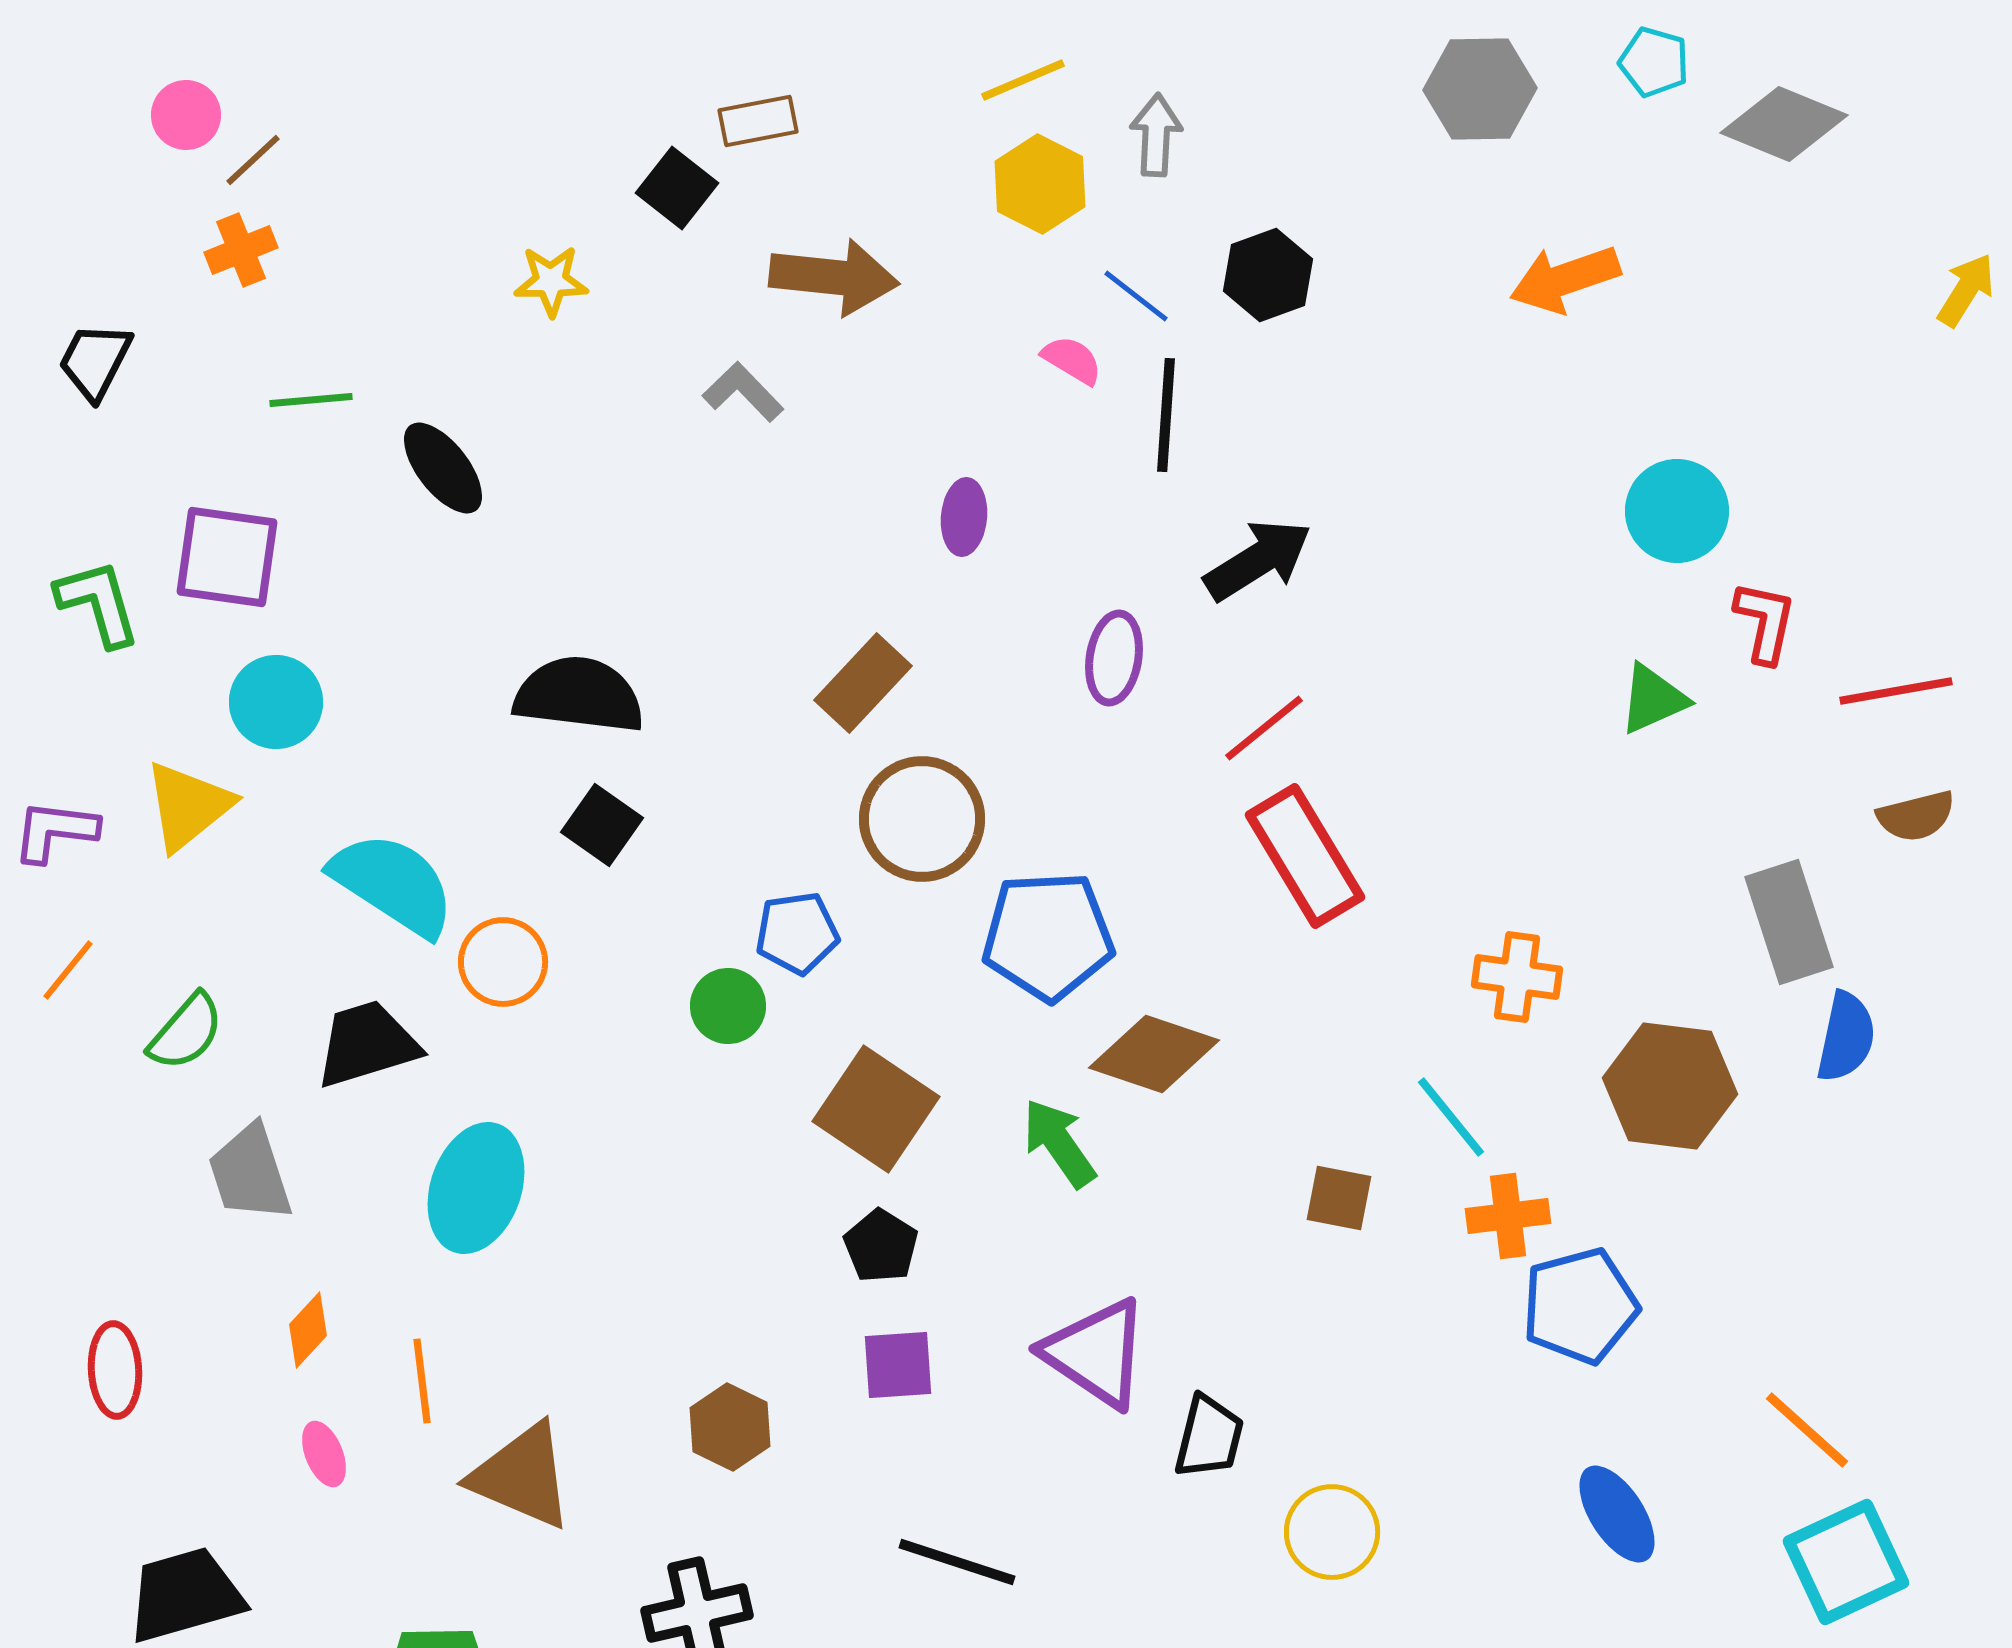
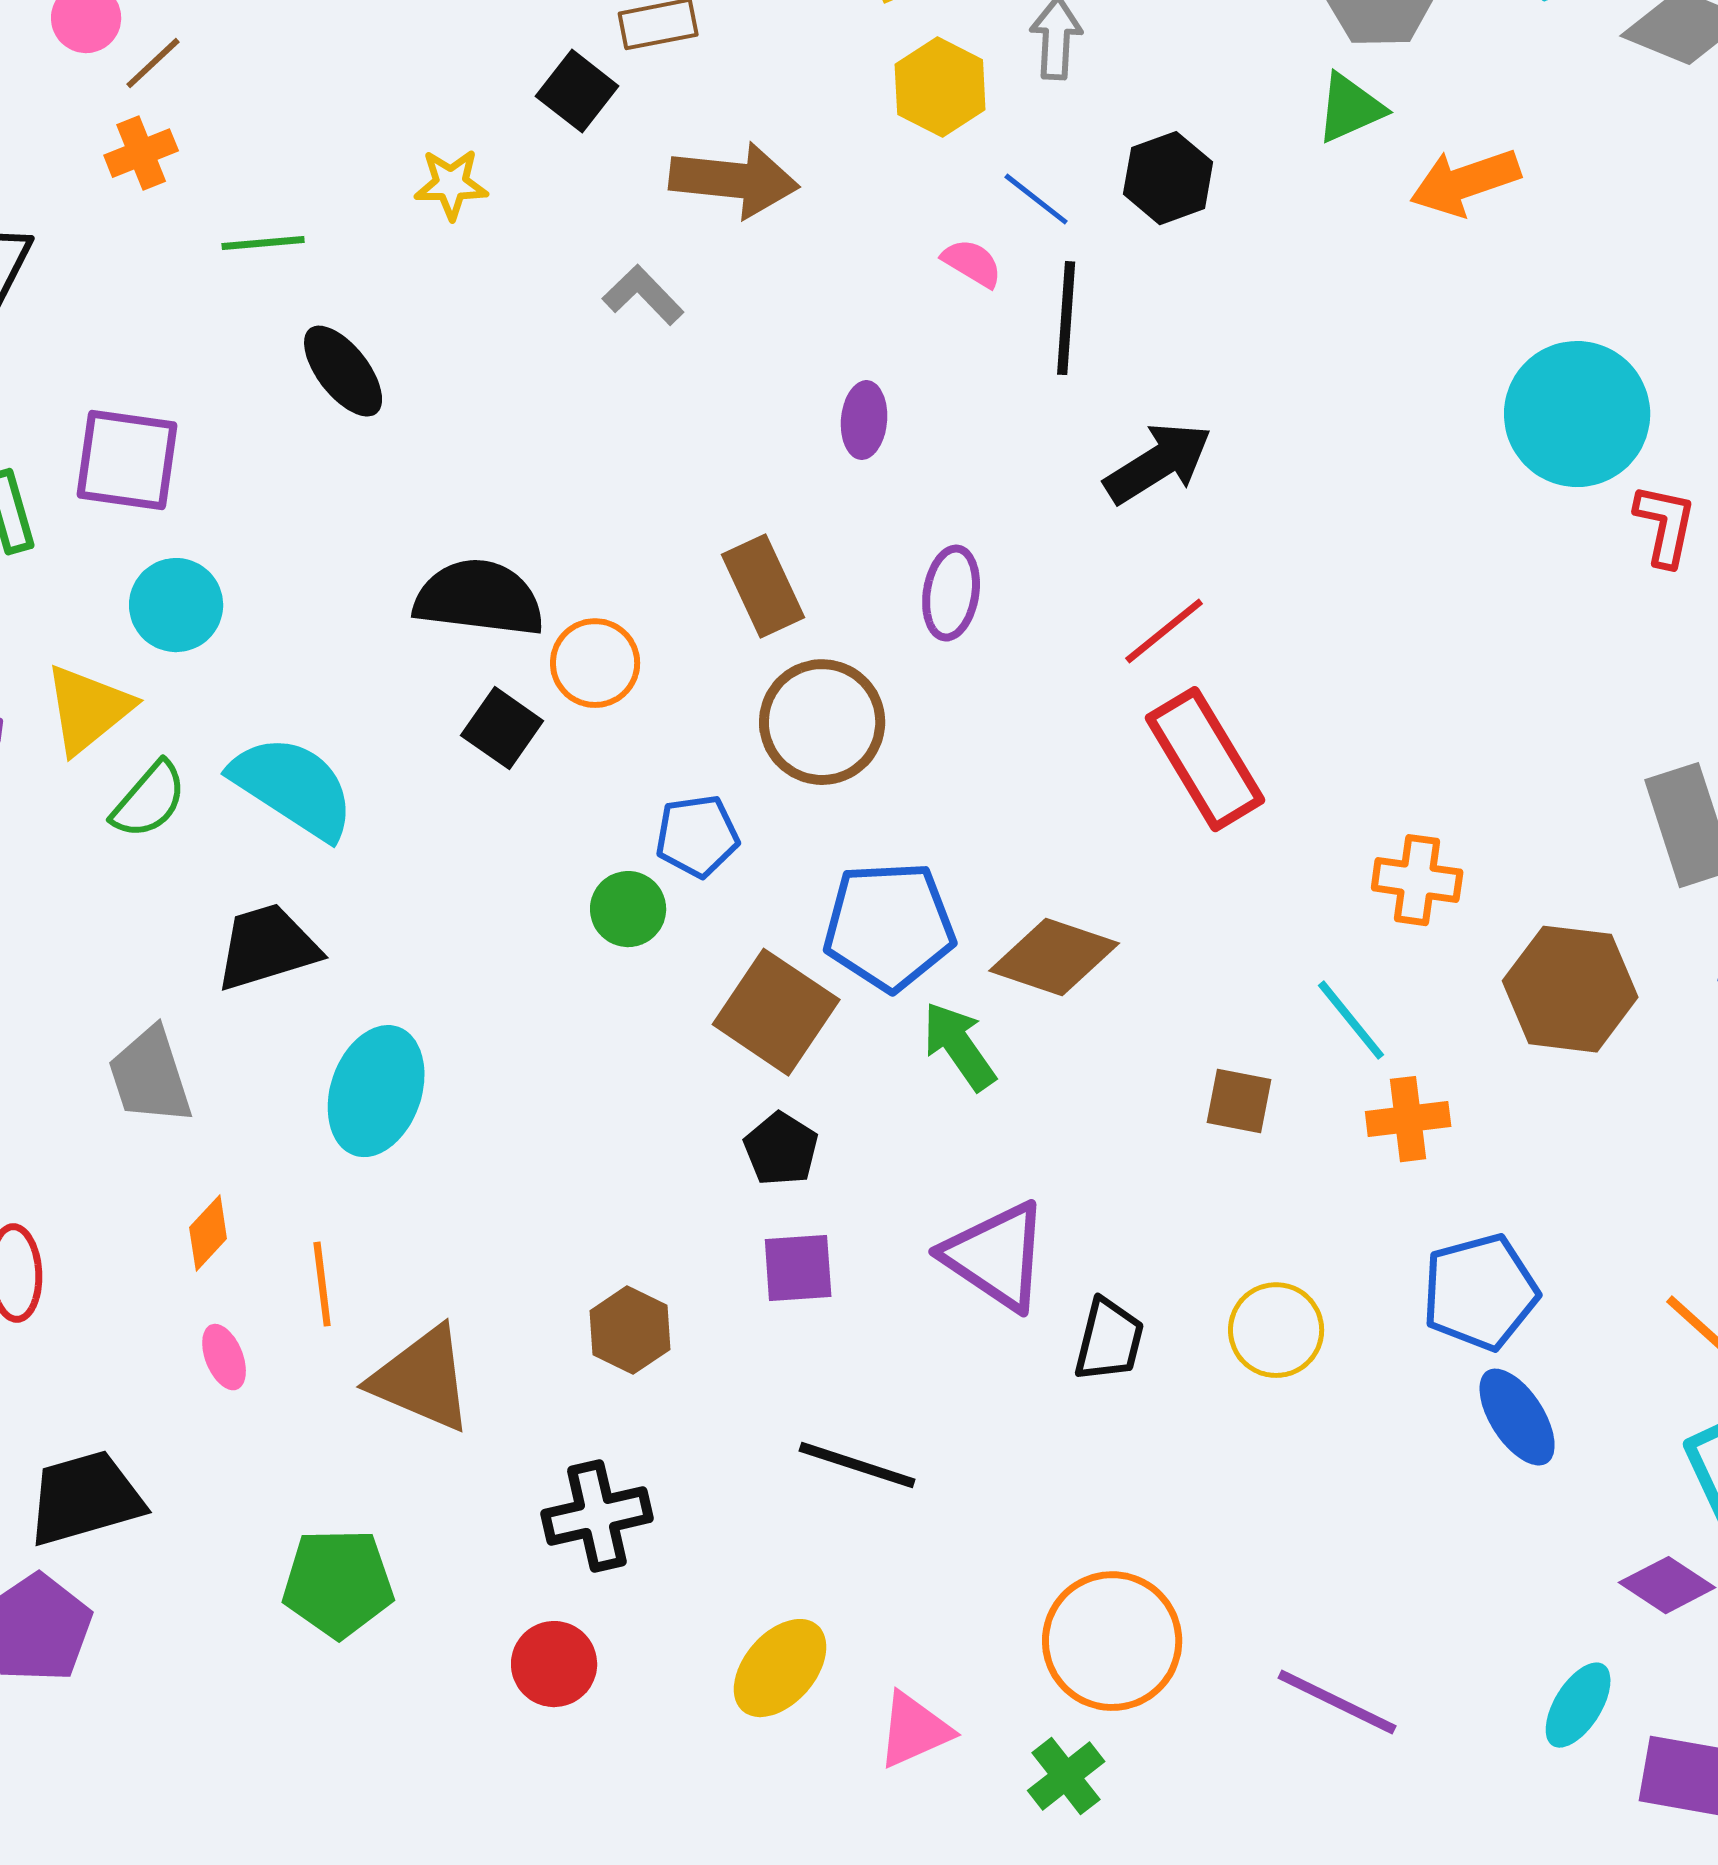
green line: (311, 400) -> (263, 243), moved
cyan circle: (1677, 511) -> (1577, 414), size x1.4
purple ellipse: (1114, 658) -> (951, 593), moved
brown rectangle: (863, 683) -> (763, 586), turned -68
green triangle: (1653, 699) -> (1350, 108), moved
blue pentagon: (1048, 936) -> (889, 926), moved
orange circle: (503, 962) -> (595, 663), moved
green semicircle: (186, 1032) -> (149, 800), moved
blue pentagon: (1580, 1306) -> (1480, 1292), moved
yellow circle: (1332, 1532) -> (1276, 1330), moved

